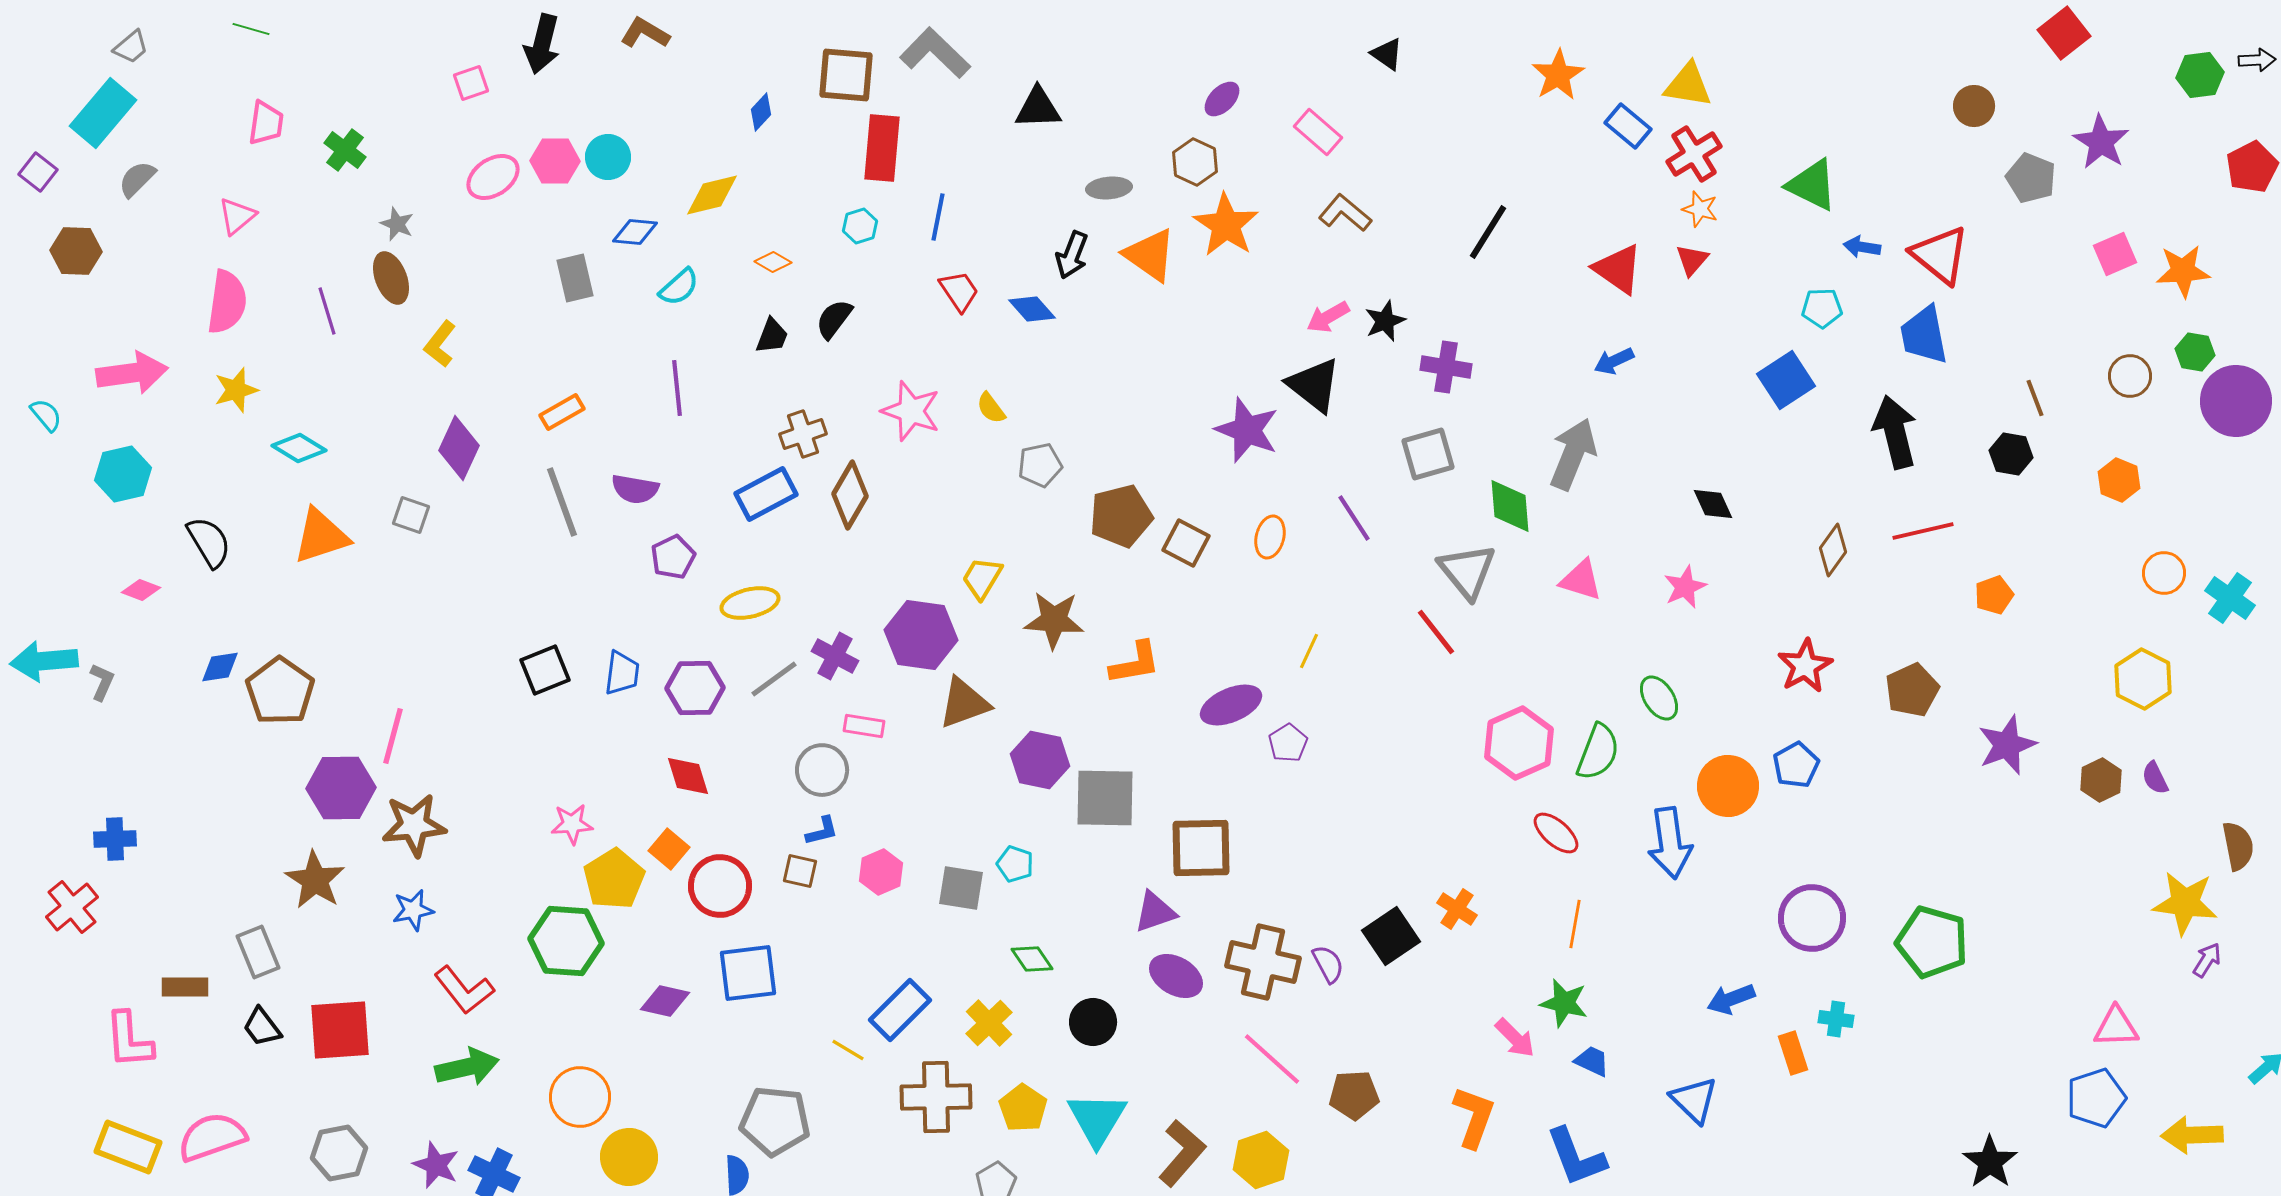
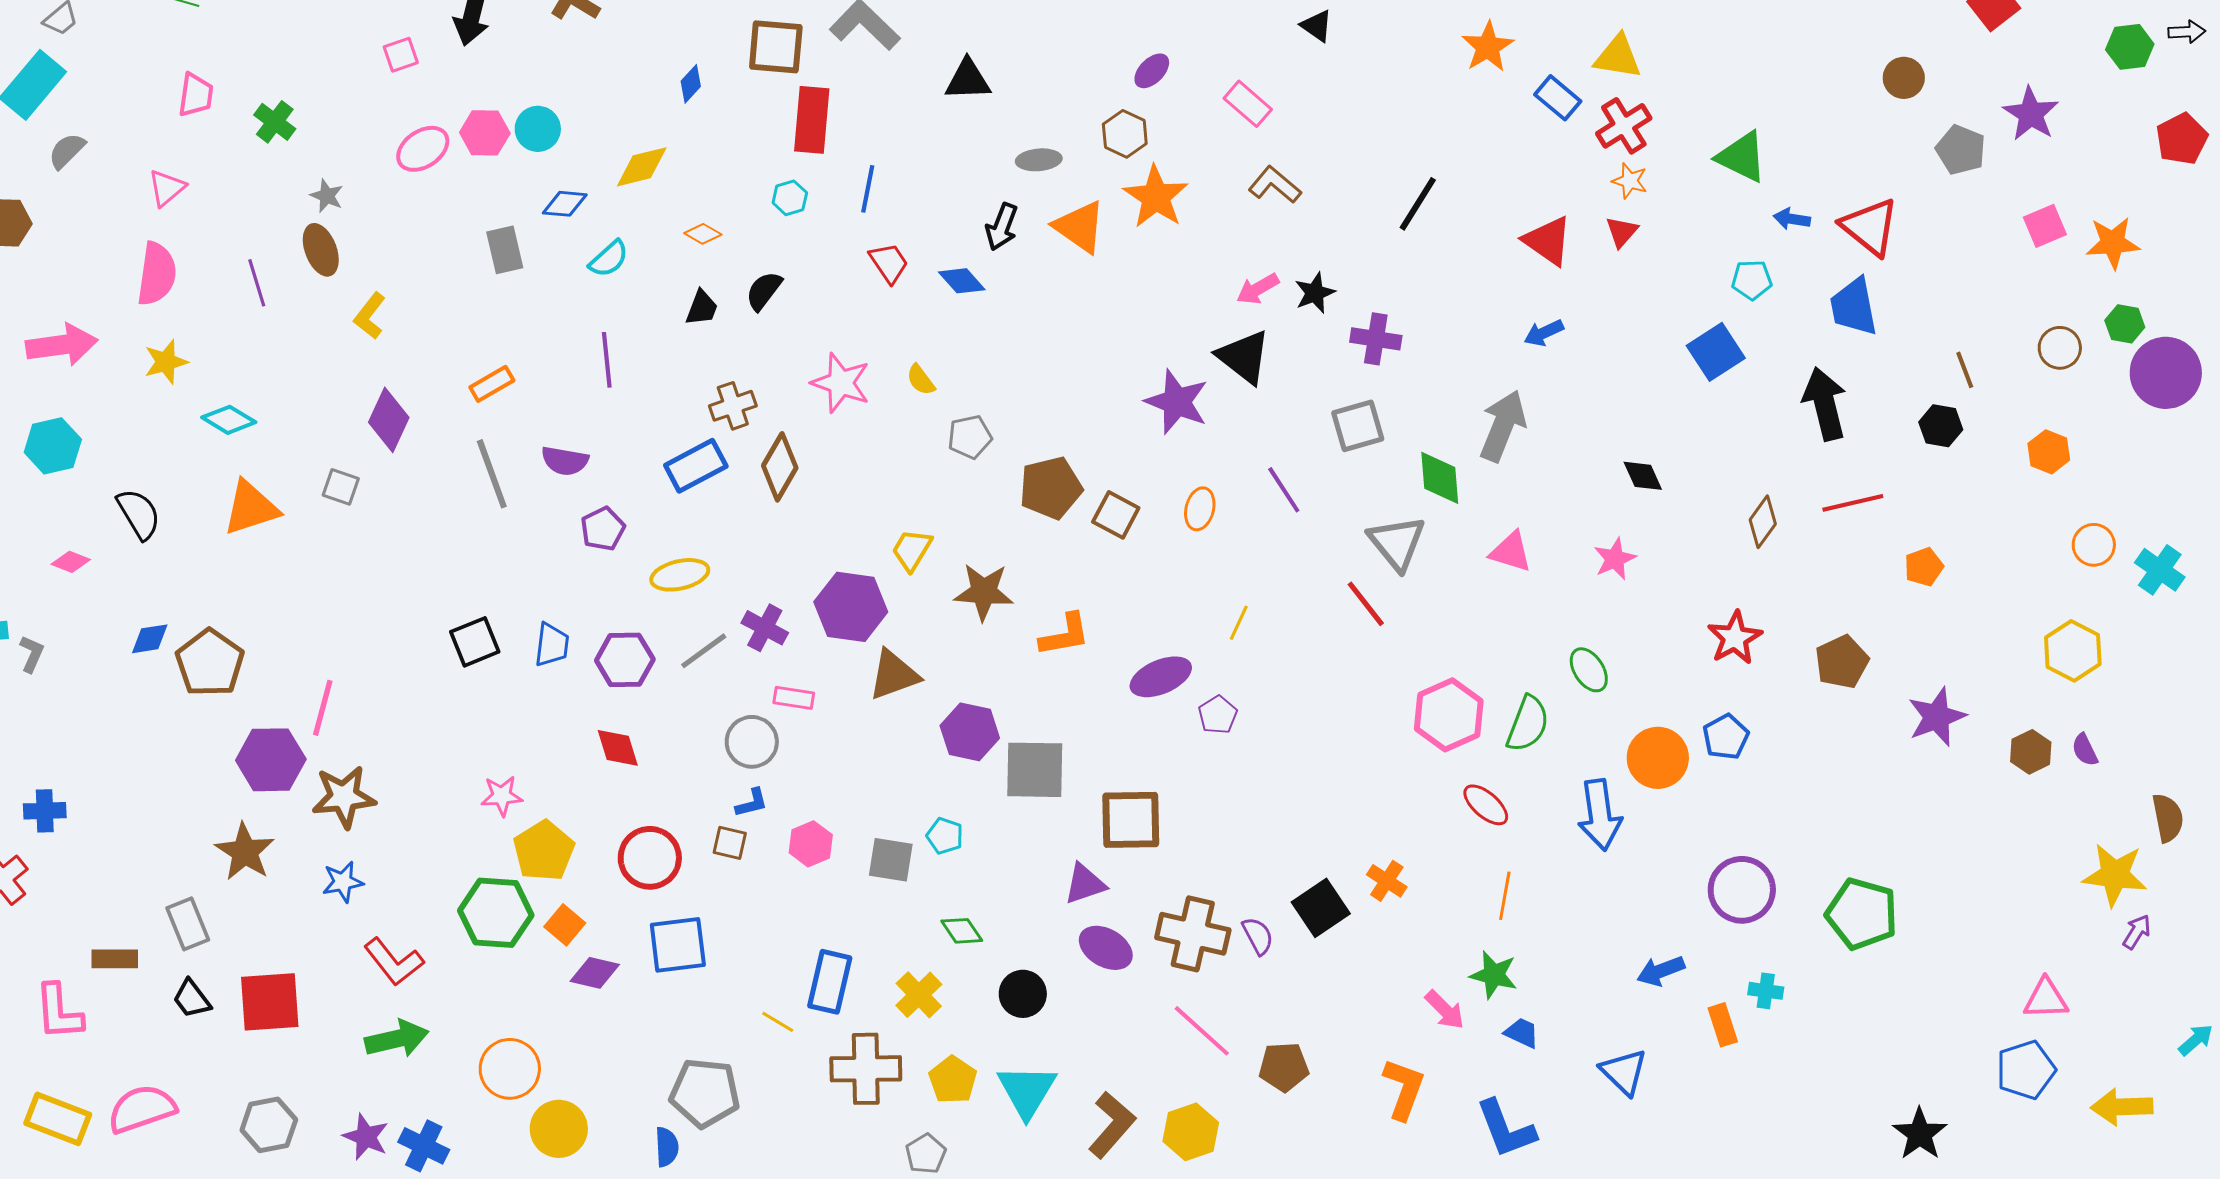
orange square: (669, 849) -> (565, 925), moved
blue rectangle: (900, 1010) -> (830, 982), turned -32

